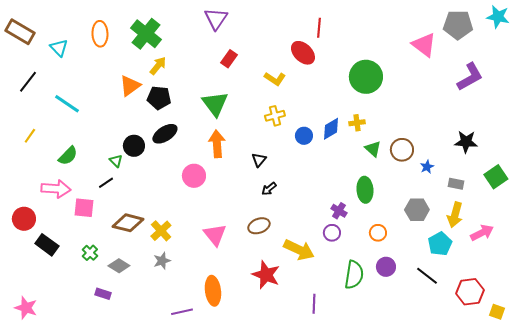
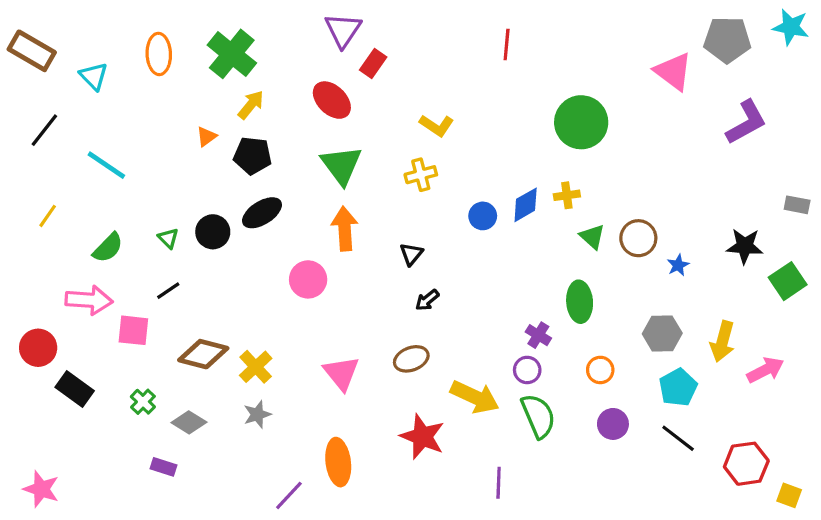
red ellipse: (303, 53) -> (332, 100), moved
red rectangle: (229, 59) -> (373, 64), moved
orange triangle: (130, 86) -> (206, 137), size x0.6
yellow cross: (275, 116) -> (421, 175), moved
black star: (466, 142) -> (745, 246), moved
green triangle: (116, 161) -> (168, 238), moved
gray rectangle: (456, 184) -> (797, 205), moved
cyan pentagon: (440, 244) -> (678, 387), moved
green semicircle: (354, 275) -> (538, 416), moved, turned -32
purple line: (182, 312) -> (289, 495), turned -35

